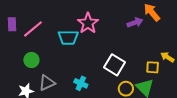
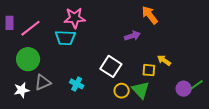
pink star: (88, 23) -> (75, 18), moved, turned 30
purple arrow: (135, 23) -> (132, 36), moved
green circle: (31, 60) -> (28, 59), size x1.5

